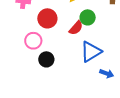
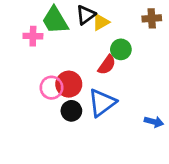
red circle: (47, 18) -> (69, 84), moved
blue triangle: (91, 52) -> (102, 103), moved

